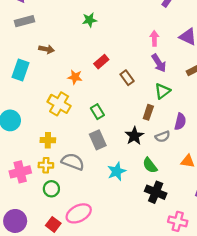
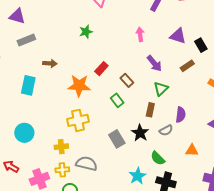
pink arrow: (154, 38) -> (140, 34), moved
orange star: (75, 77) -> (79, 86), size x1.6
yellow cross: (59, 104) -> (78, 120), moved, turned -35
green rectangle: (97, 112) -> (117, 100), moved
gray rectangle: (98, 140) -> (117, 139), moved
cyan star: (117, 171) -> (137, 176), moved

